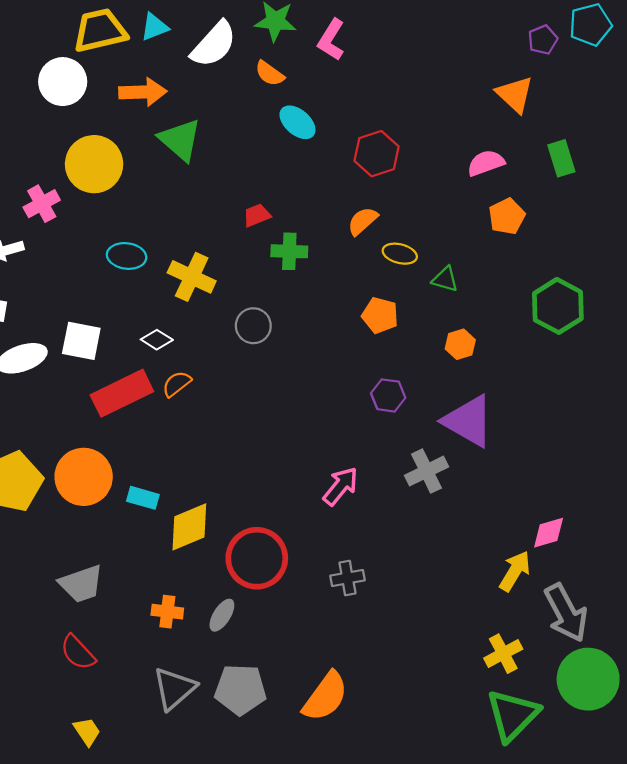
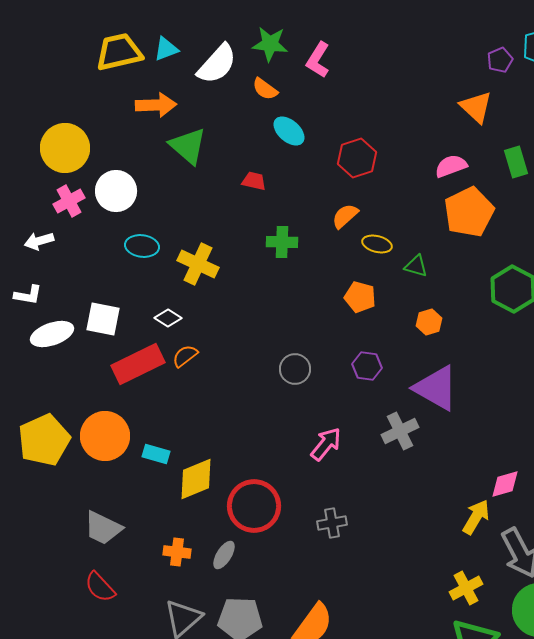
white circle: (63, 82) -> (116, 191), moved
yellow circle: (94, 164) -> (65, 148), moved
red trapezoid: (257, 215) -> (254, 181), moved, turned 35
orange pentagon: (507, 216) -> (469, 212), size x1.6
gray circle: (253, 326) -> (295, 369), moved
gray trapezoid: (81, 584) -> (103, 528), turned 45

